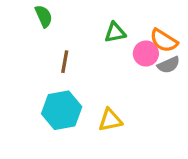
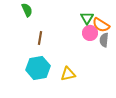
green triangle: (115, 32) -> (87, 18), moved, turned -48
gray semicircle: (169, 65) -> (104, 40), turned 120

